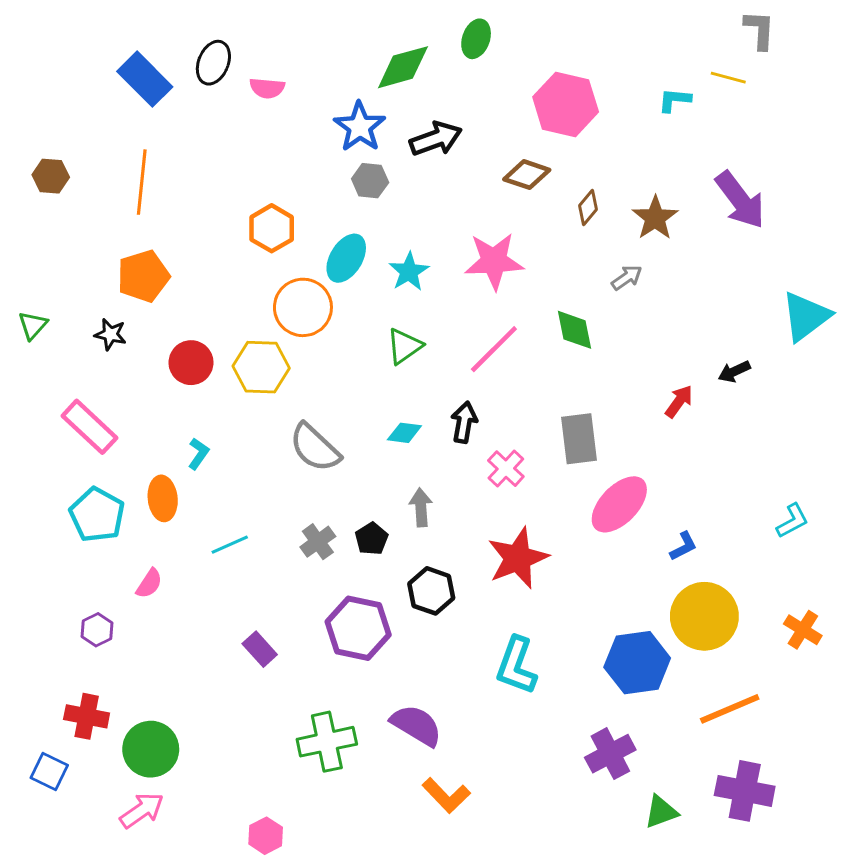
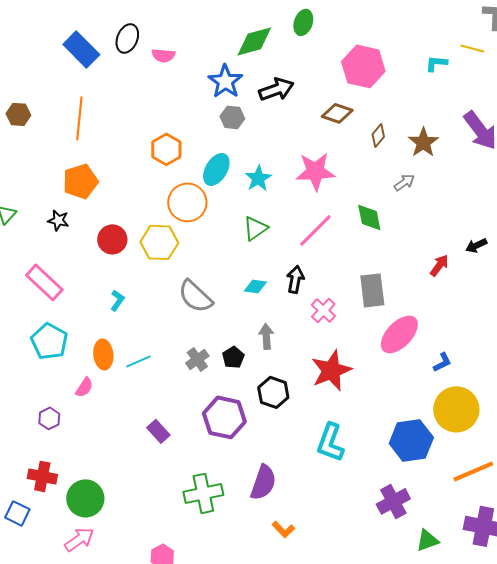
orange ellipse: (163, 498) -> (103, 354), moved
purple semicircle: (416, 725) -> (263, 482), turned 78
orange L-shape: (446, 795) -> (283, 529), size x0.7

